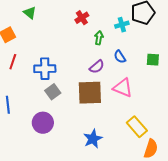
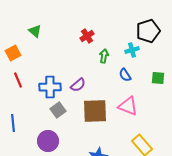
cyan cross: (122, 25) -> (132, 50), moved
red line: (13, 62) -> (18, 80), turned -42
purple semicircle: (97, 67) -> (78, 85), moved

